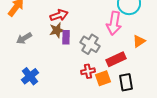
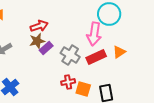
purple rectangle: (66, 37) -> (46, 48), turned 48
red rectangle: (116, 59) -> (96, 57), moved
orange square: (103, 78) -> (83, 89), turned 35

